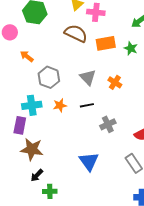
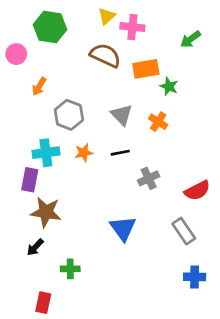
green star: (131, 48) -> (169, 86), moved
orange arrow: (27, 56) -> (39, 86), turned -96
black arrow: (37, 175) -> (35, 247), moved

